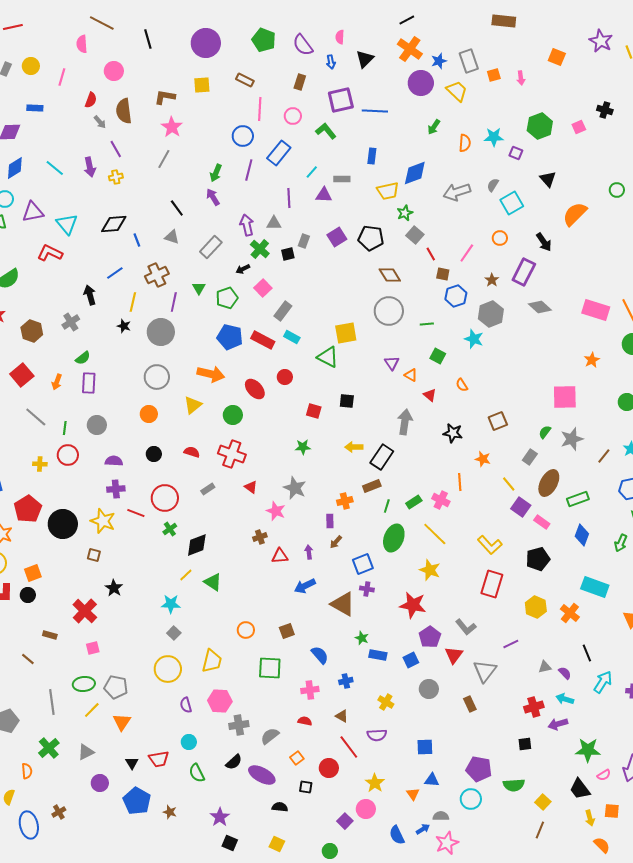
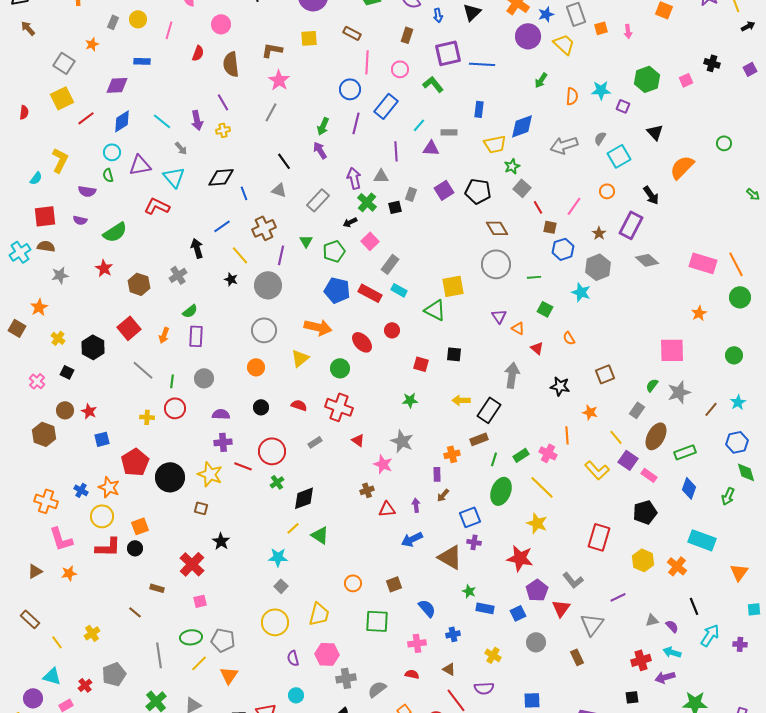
gray arrow: (100, 122) -> (181, 148), moved
yellow line: (133, 302) -> (240, 255), turned -54
yellow L-shape: (490, 545) -> (597, 470), moved

